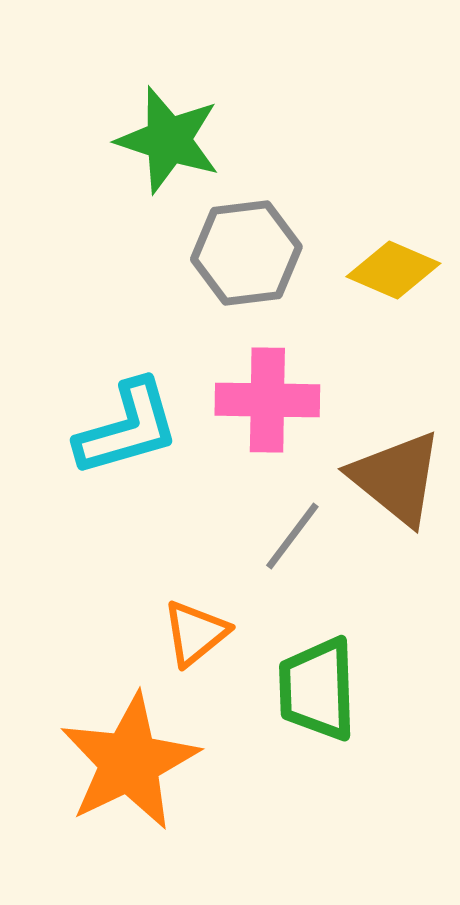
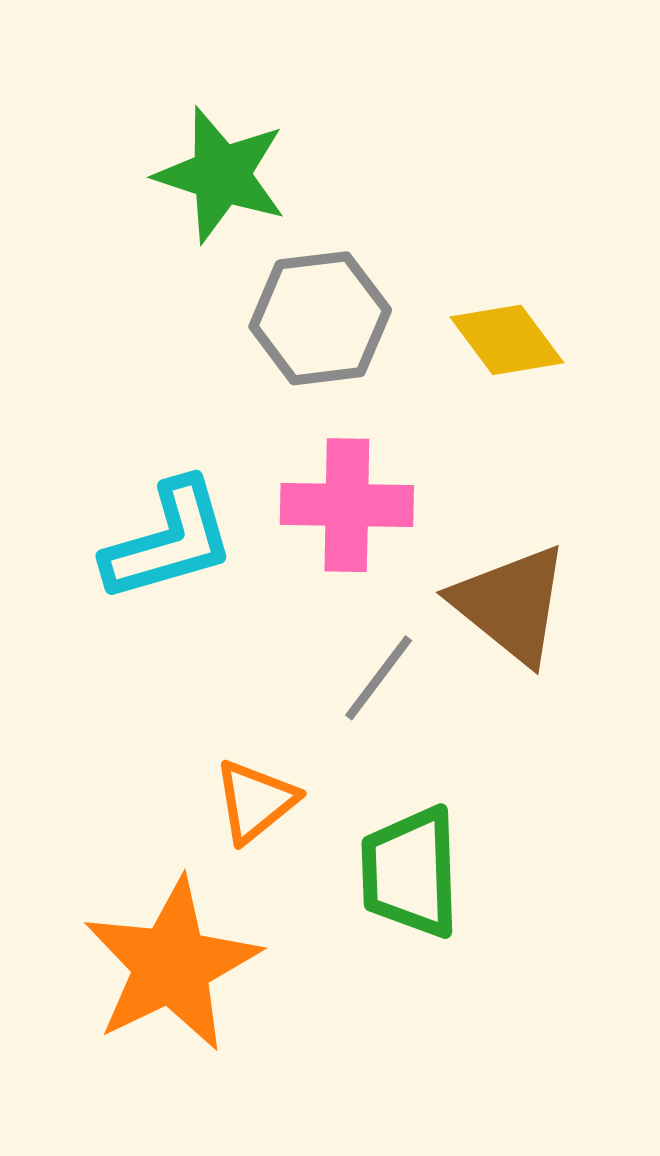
yellow diamond: (393, 270) -> (507, 340), turned 30

